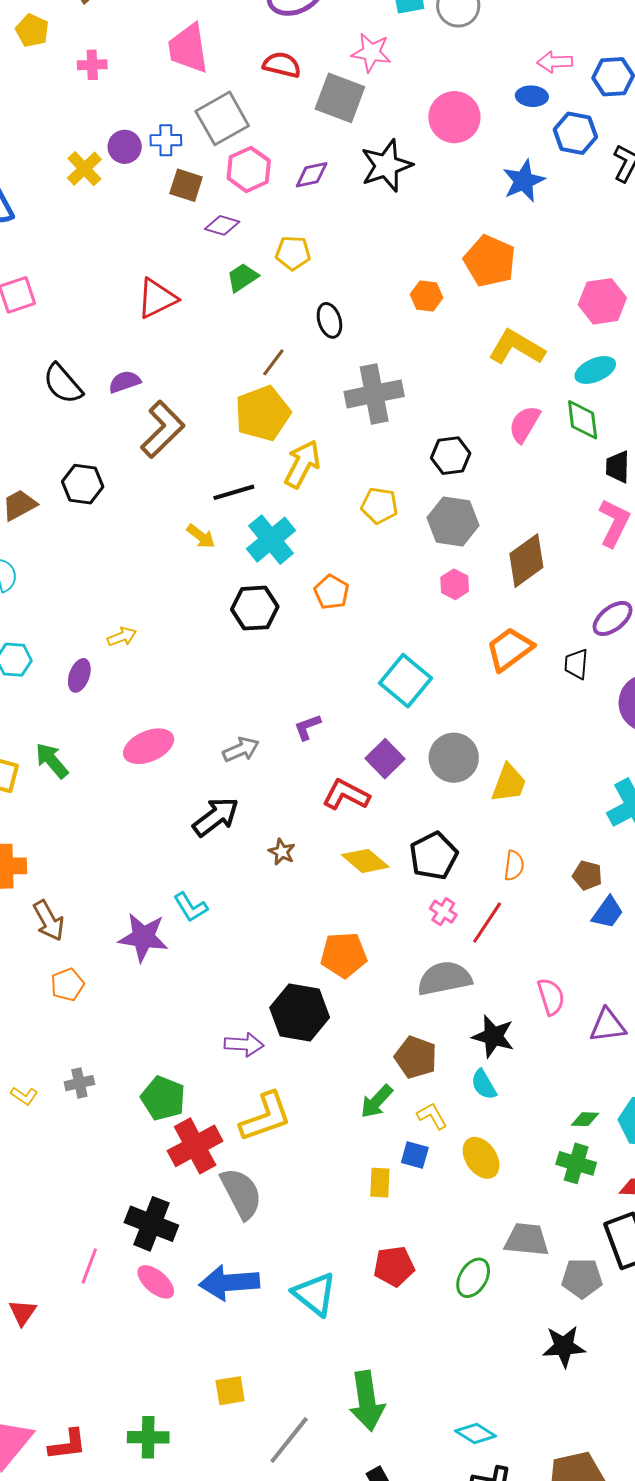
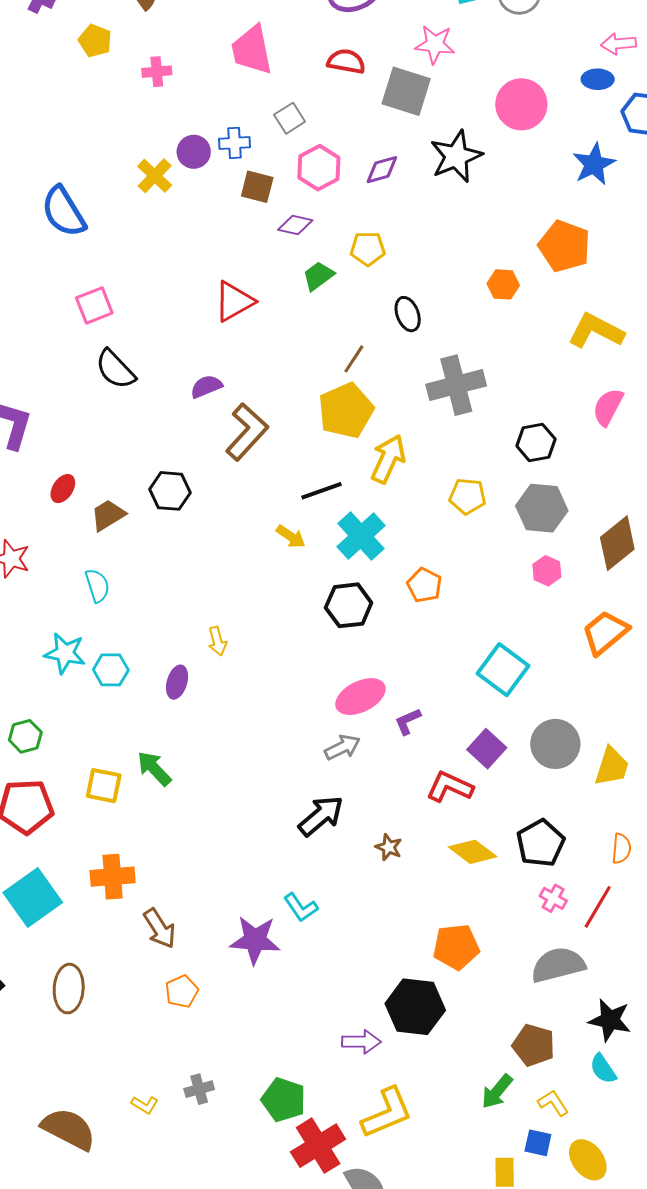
gray square: (222, 118) -> (290, 118), size x0.6
black semicircle: (63, 384) -> (115, 369), moved
yellow arrow: (122, 637) -> (217, 641), turned 100
pink ellipse: (149, 746) -> (360, 697), moved
yellow ellipse: (481, 1158) -> (588, 1160), moved

